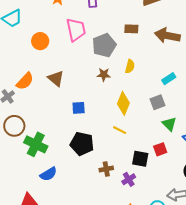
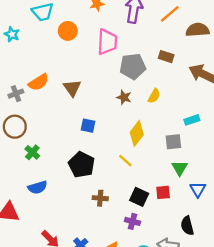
orange circle: (40, 41) -> (68, 31), moved
green cross: (36, 144) -> (32, 152), size x0.6
purple cross: (129, 179) -> (132, 221), moved, turned 32

